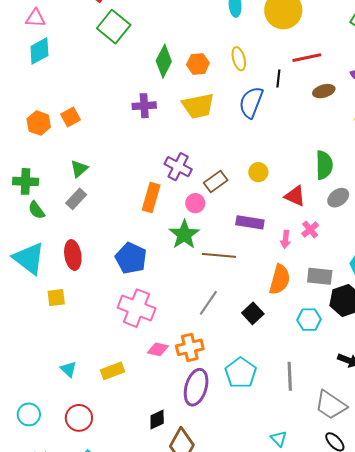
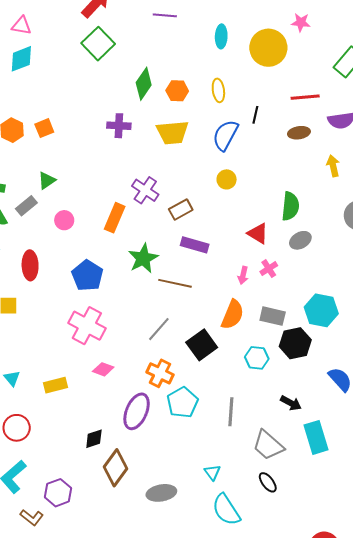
red line: (307, 58) -> (305, 97), moved
yellow circle: (258, 172) -> (227, 179), moved
gray rectangle: (76, 199) -> (26, 206), moved
pink circle: (195, 203) -> (64, 220), moved
purple rectangle: (250, 222) -> (195, 245), moved
black square: (253, 313) -> (202, 345), size x1.4
orange cross: (190, 347) -> (160, 373), moved, turned 32

